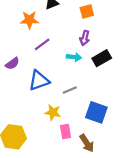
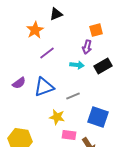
orange square: (87, 11) -> (96, 30), moved
orange star: (29, 20) -> (35, 30), turned -30
purple semicircle: (12, 63) -> (19, 83), moved
pink rectangle: (66, 132) -> (69, 135), turned -72

